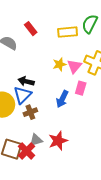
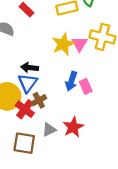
yellow star: (59, 64) -> (63, 44), size x1.5
pink rectangle: (81, 88) -> (86, 86), moved, turned -32
red cross: (27, 151) -> (25, 109), moved

